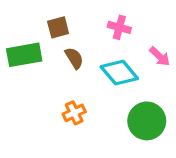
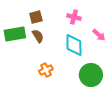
brown semicircle: (74, 58) -> (38, 36), moved
cyan diamond: (119, 73) -> (74, 45), turned 40

